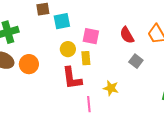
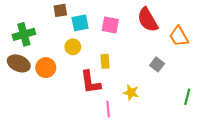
red semicircle: (127, 35) -> (148, 20), moved, size x1.4
pink square: (91, 36) -> (110, 25), moved
yellow circle: (68, 49) -> (73, 47), moved

